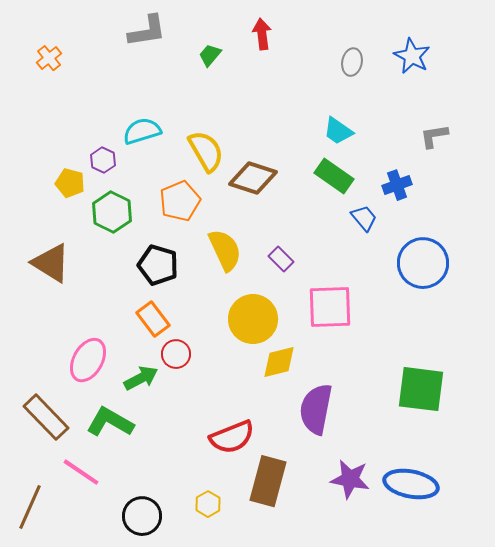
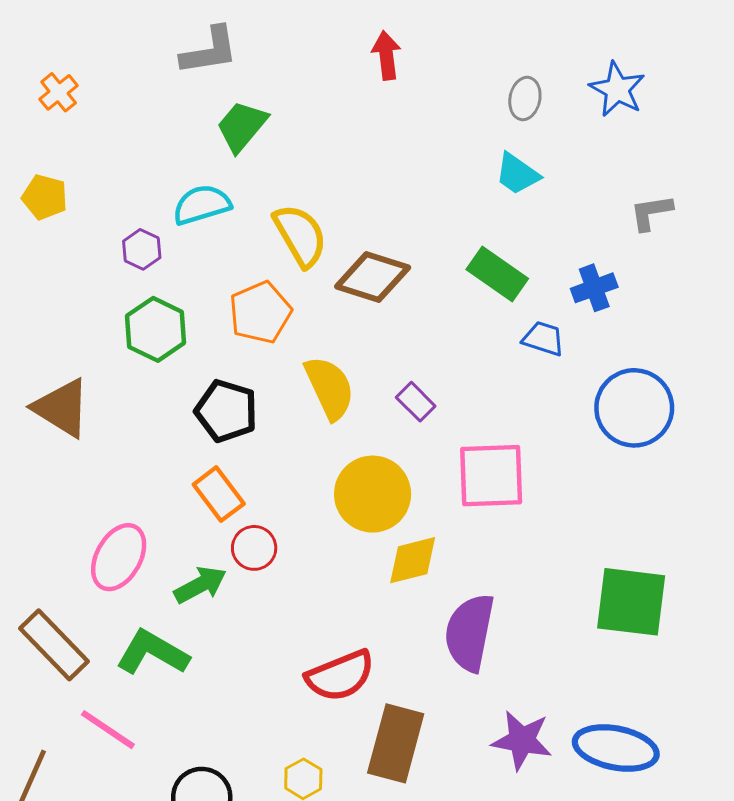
green trapezoid: (210, 55) -> (242, 126), moved, size x1.5
cyan trapezoid: (338, 131) -> (517, 174), moved
yellow pentagon: (70, 183) -> (45, 197), moved
blue trapezoid: (364, 218) -> (543, 339), turned -32

